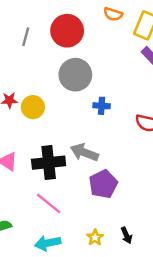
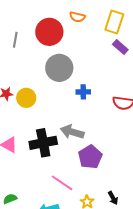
orange semicircle: (113, 14) -> (77, 17), moved
pink line: (49, 203) -> (62, 183), moved

